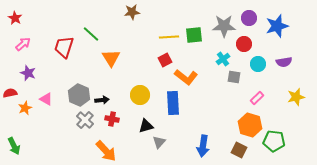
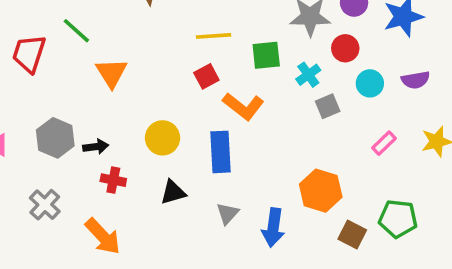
green square: (194, 35) -> (266, 55), moved
gray square: (234, 77) -> (328, 106), turned -32
pink rectangle: (257, 98) -> (384, 143), moved
gray cross: (85, 120) -> (45, 205), moved
orange hexagon: (250, 125) -> (321, 191), moved
gray triangle: (159, 142) -> (228, 213), moved
brown square: (239, 150) -> (352, 235), moved

